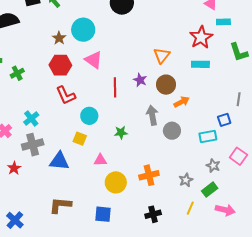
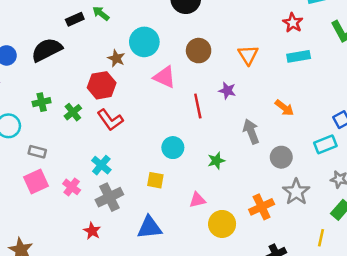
red star: (201, 37) -> (293, 23), size x0.7
red hexagon: (60, 65) -> (102, 85), moved
brown circle: (166, 85) -> (199, 51), moved
red L-shape: (66, 95) -> (110, 120), moved
orange arrow: (182, 102) -> (284, 108), turned 77
gray circle: (172, 131) -> (281, 157), moved
yellow square: (80, 139) -> (155, 180), moved
blue triangle: (59, 161) -> (149, 228), moved
gray star: (186, 180) -> (296, 192), moved, size x1.5

